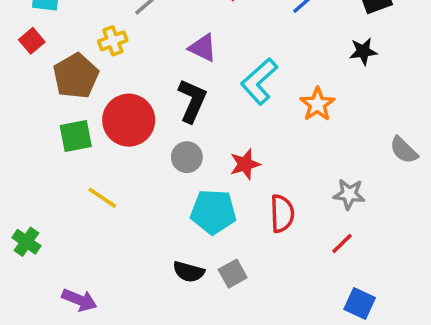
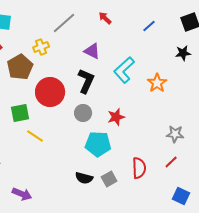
green square: (76, 136) -> (20, 113), moved
red semicircle: (282, 214) -> (139, 168), moved

